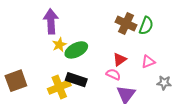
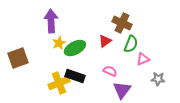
green semicircle: (146, 26) -> (131, 44), moved
red triangle: (120, 60) -> (105, 41), moved
brown square: (16, 81) -> (18, 58), moved

